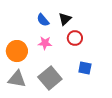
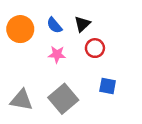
orange circle: (17, 51) -> (20, 29), moved

